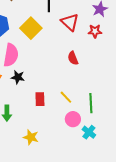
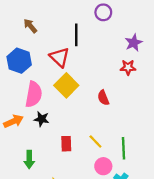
red triangle: (70, 22) -> (60, 57), moved
yellow square: (31, 28) -> (66, 85), moved

